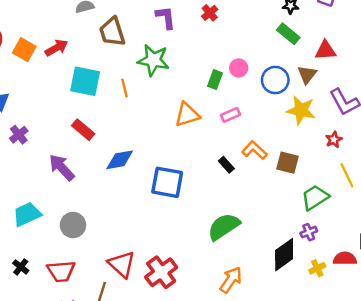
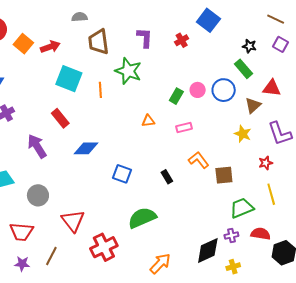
blue circle: (275, 80) -> (224, 90), moved
yellow star: (301, 110) -> (243, 134), size x0.7
orange triangle: (187, 115) -> (148, 121), size x0.6
brown square: (287, 163) -> (224, 175), turned -30
black rectangle: (226, 165) -> (167, 177), moved
blue square: (167, 182) -> (122, 174), size x0.7
green semicircle: (224, 227) -> (142, 218), moved
red semicircle: (345, 259) -> (261, 234), moved
red triangle: (122, 264) -> (73, 221), moved

